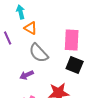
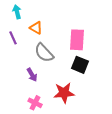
cyan arrow: (21, 12) -> (17, 12), moved
purple arrow: (27, 75) -> (32, 75), turned -96

